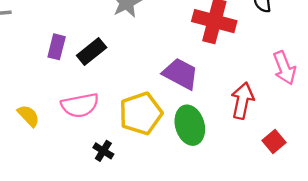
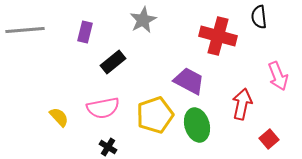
purple rectangle: (57, 47) -> (85, 32), moved
black cross: (103, 151) -> (108, 147), moved

